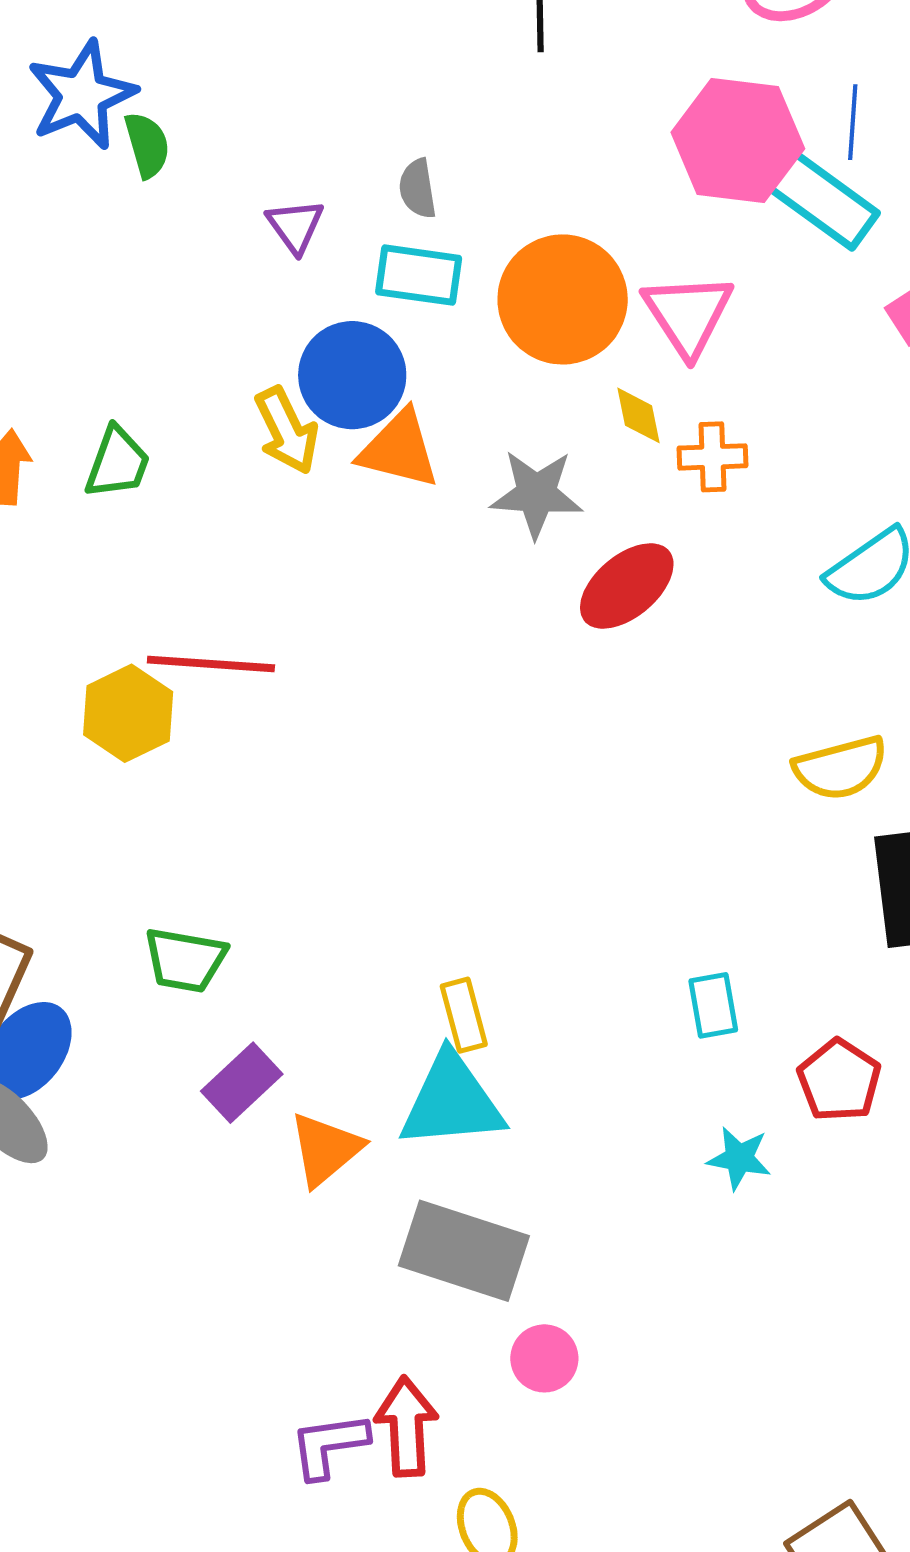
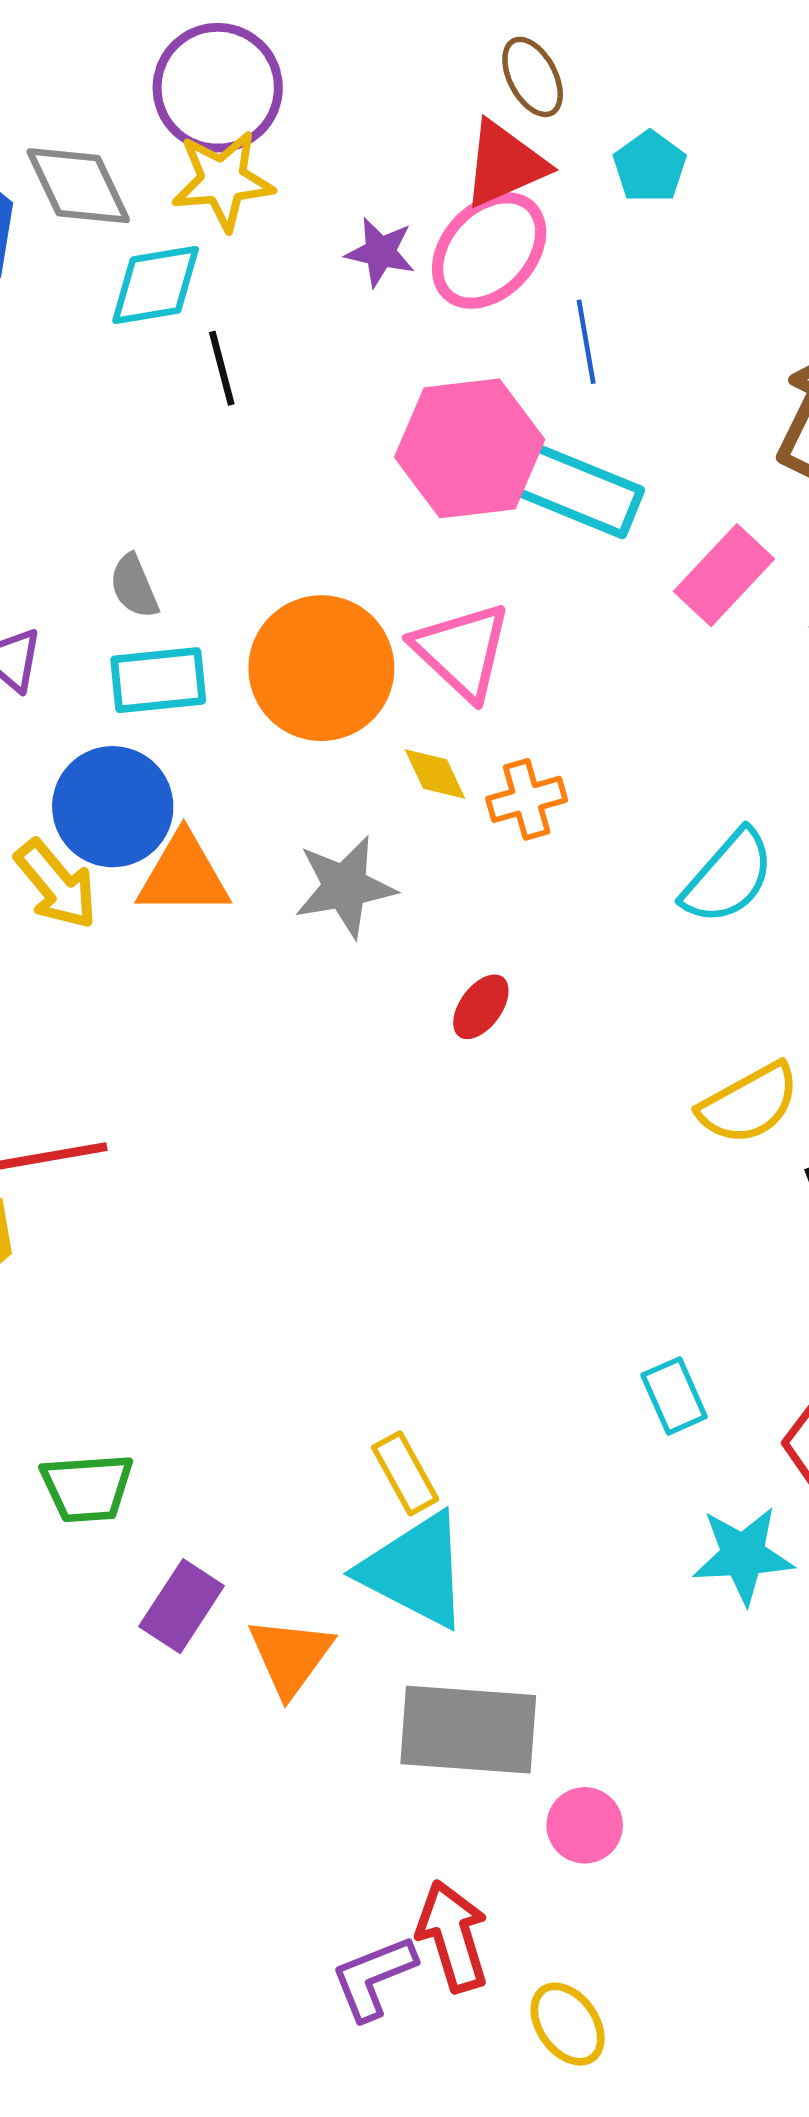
blue line: (853, 122) -> (586, 342), moved
red ellipse: (627, 586) -> (481, 1007), moved, size x0.6
cyan triangle: (452, 1101) -> (415, 1570), turned 46
cyan star: (739, 1158) -> (743, 1555), size x1.4

